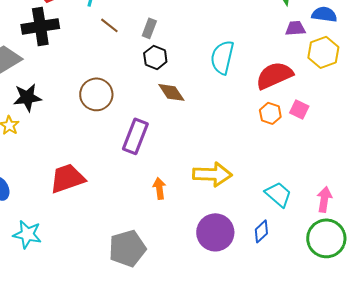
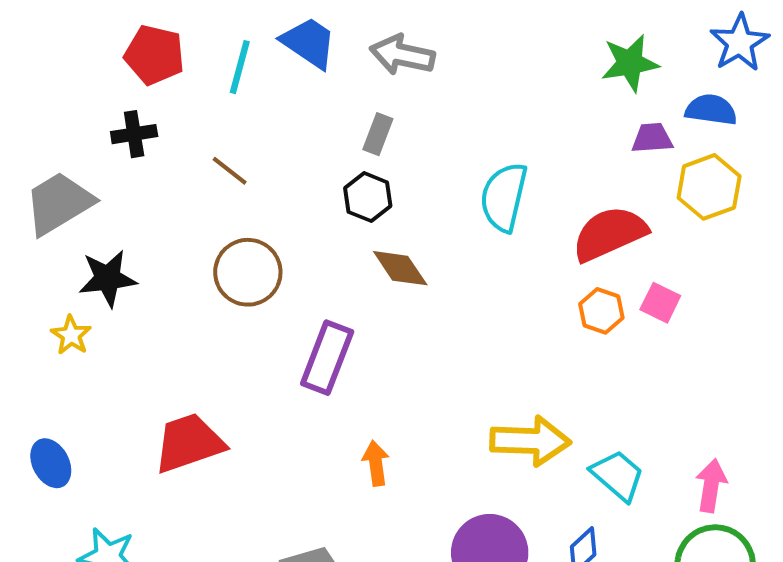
brown line: (109, 25) -> (230, 171), moved
black cross: (40, 26) -> (134, 134), size x0.6
gray rectangle: (149, 28) -> (378, 134), moved
yellow arrow: (212, 174) -> (530, 441), moved

